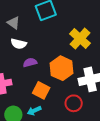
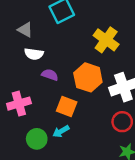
purple semicircle: (30, 63) -> (50, 75), turned 40
red circle: (74, 103) -> (122, 122), moved

